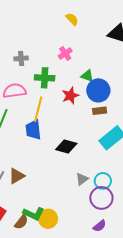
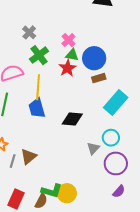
pink cross: (65, 53) -> (68, 40), moved
gray cross: (21, 58) -> (29, 32), moved, turned -32
green triangle: (87, 76) -> (72, 55), moved
green cross: (45, 78) -> (39, 55), turned -30
cyan circle: (103, 181) -> (111, 138), moved

